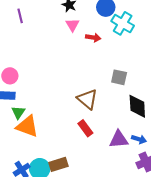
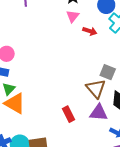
brown triangle: (87, 99) -> (96, 88), moved
purple triangle: (119, 139) -> (99, 113), moved

